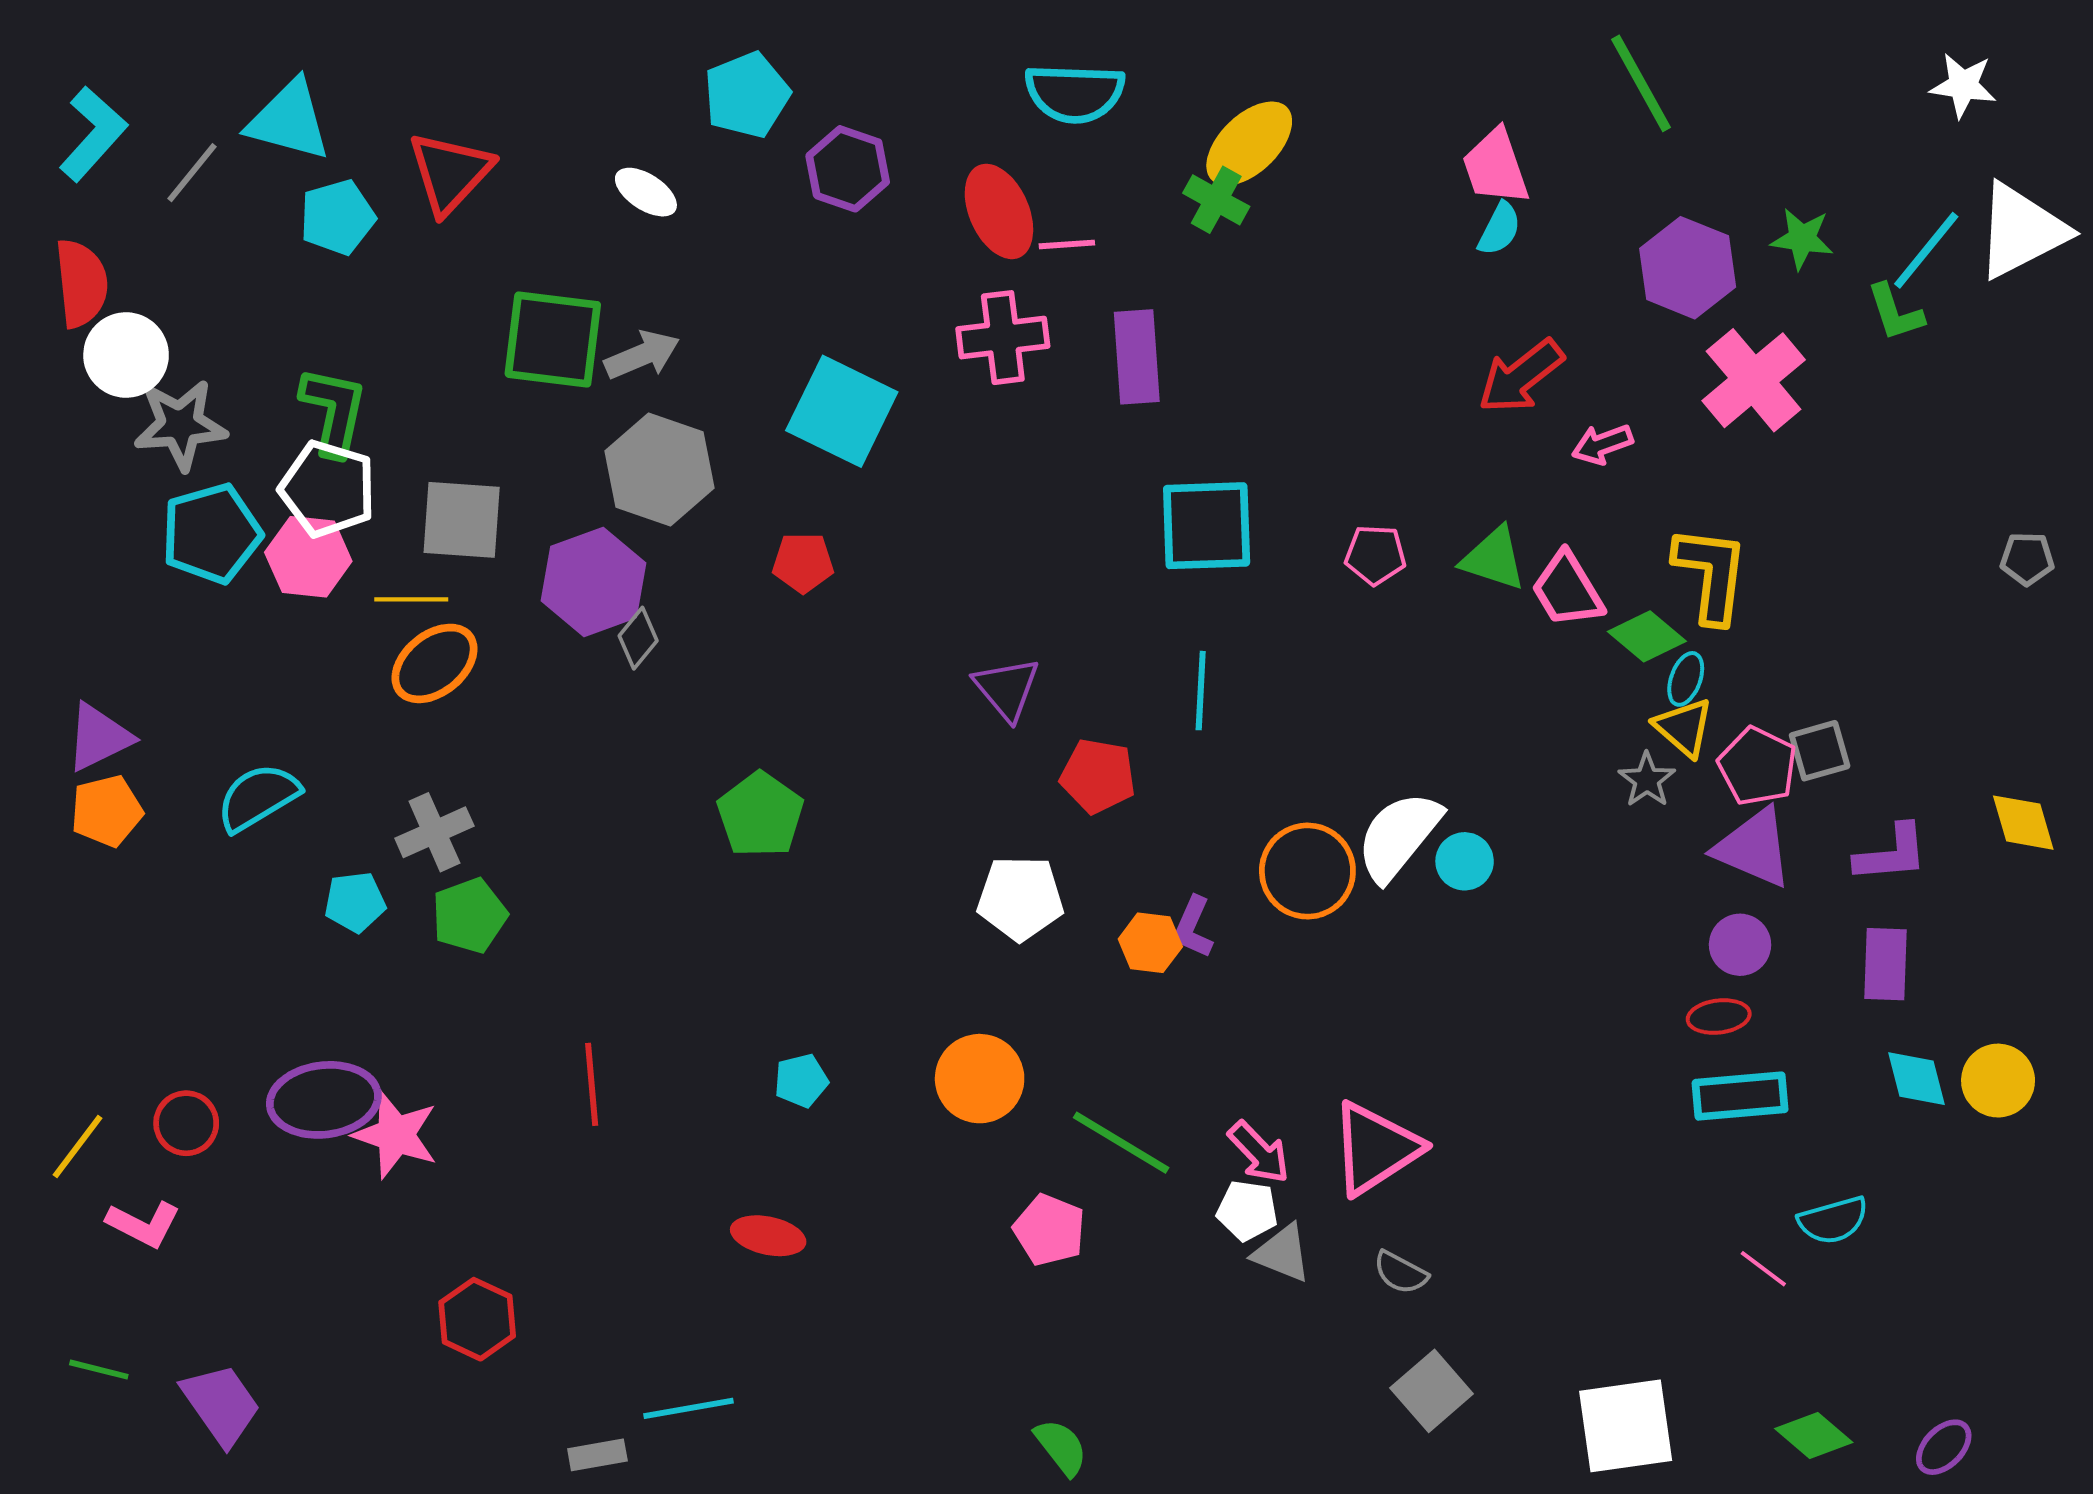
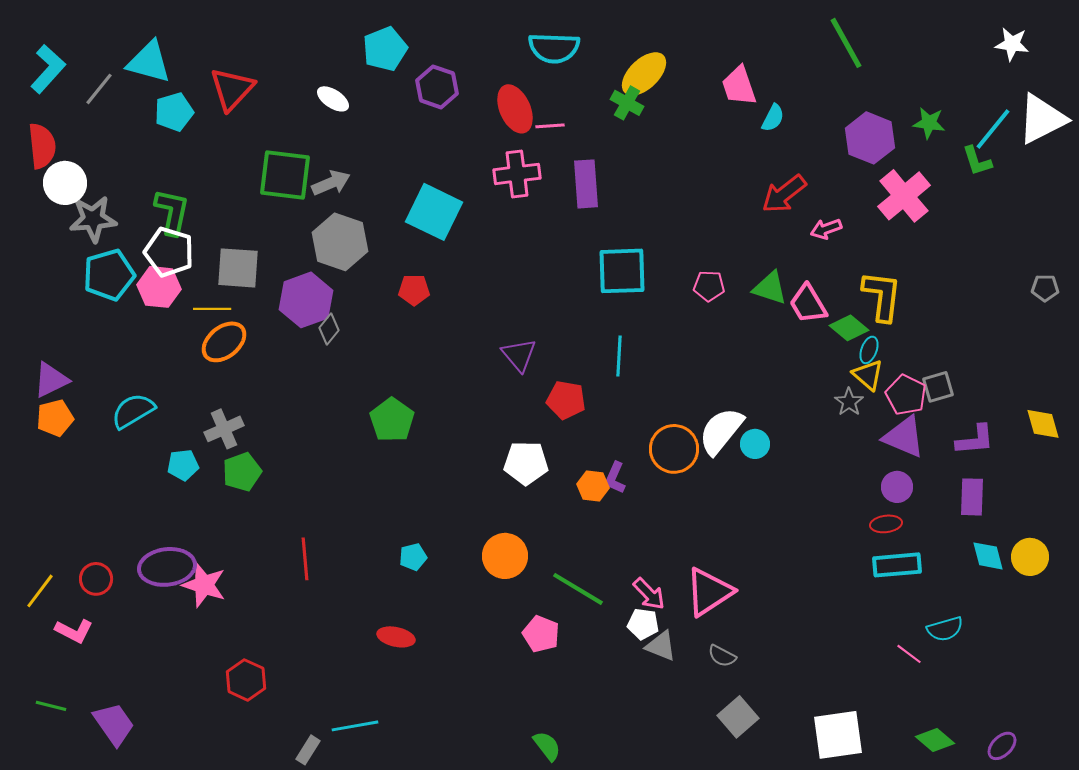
pink trapezoid: (1496, 167) -> (739, 86), moved
gray rectangle: (597, 1455) -> (308, 750), turned -48

